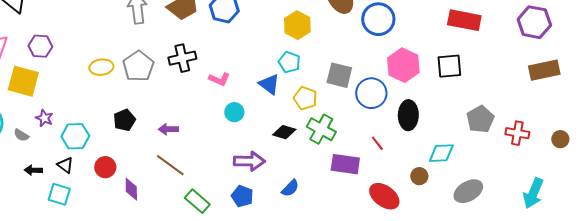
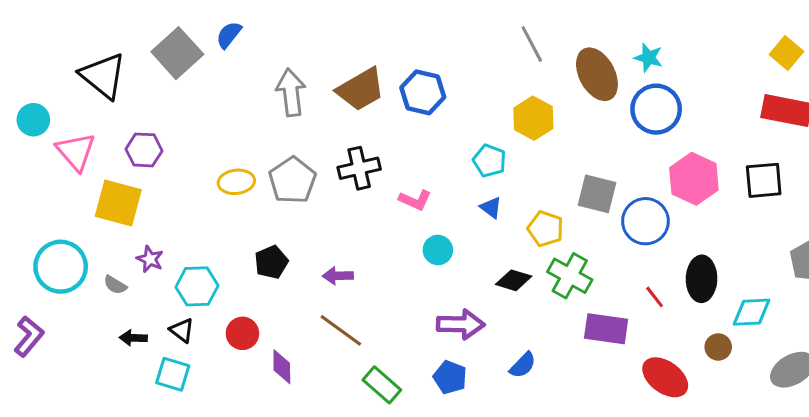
cyan pentagon: (289, 62) -> (489, 161), moved
blue triangle: (269, 84) -> (491, 208), size x0.7
black ellipse: (408, 115) -> (702, 279), moved

